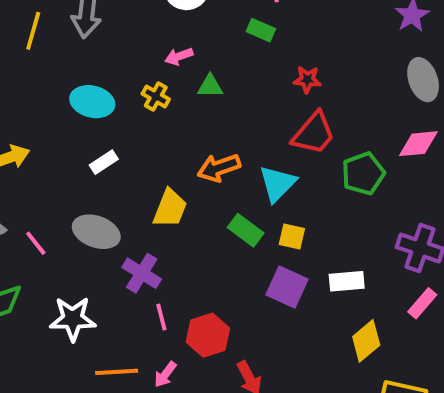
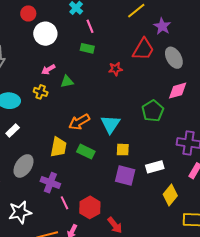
red trapezoid: (314, 134) -> (143, 49), moved
white rectangle: (104, 162) -> (13, 131), moved
green rectangle: (246, 230) -> (86, 152), moved
gray ellipse: (96, 232) -> (24, 166), turned -65

